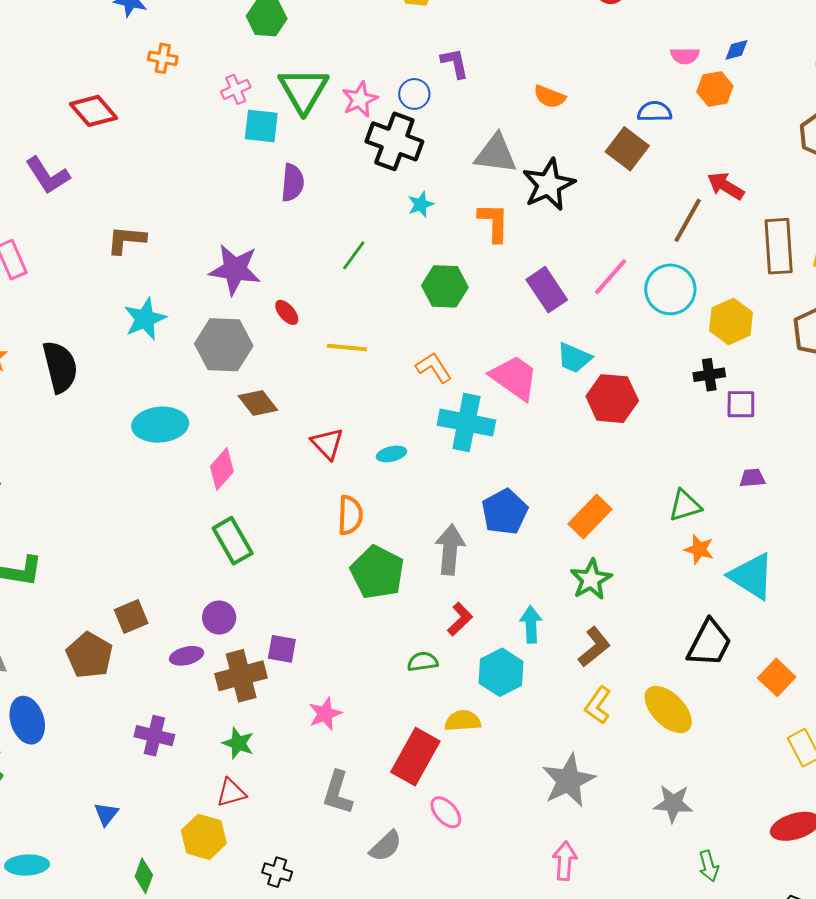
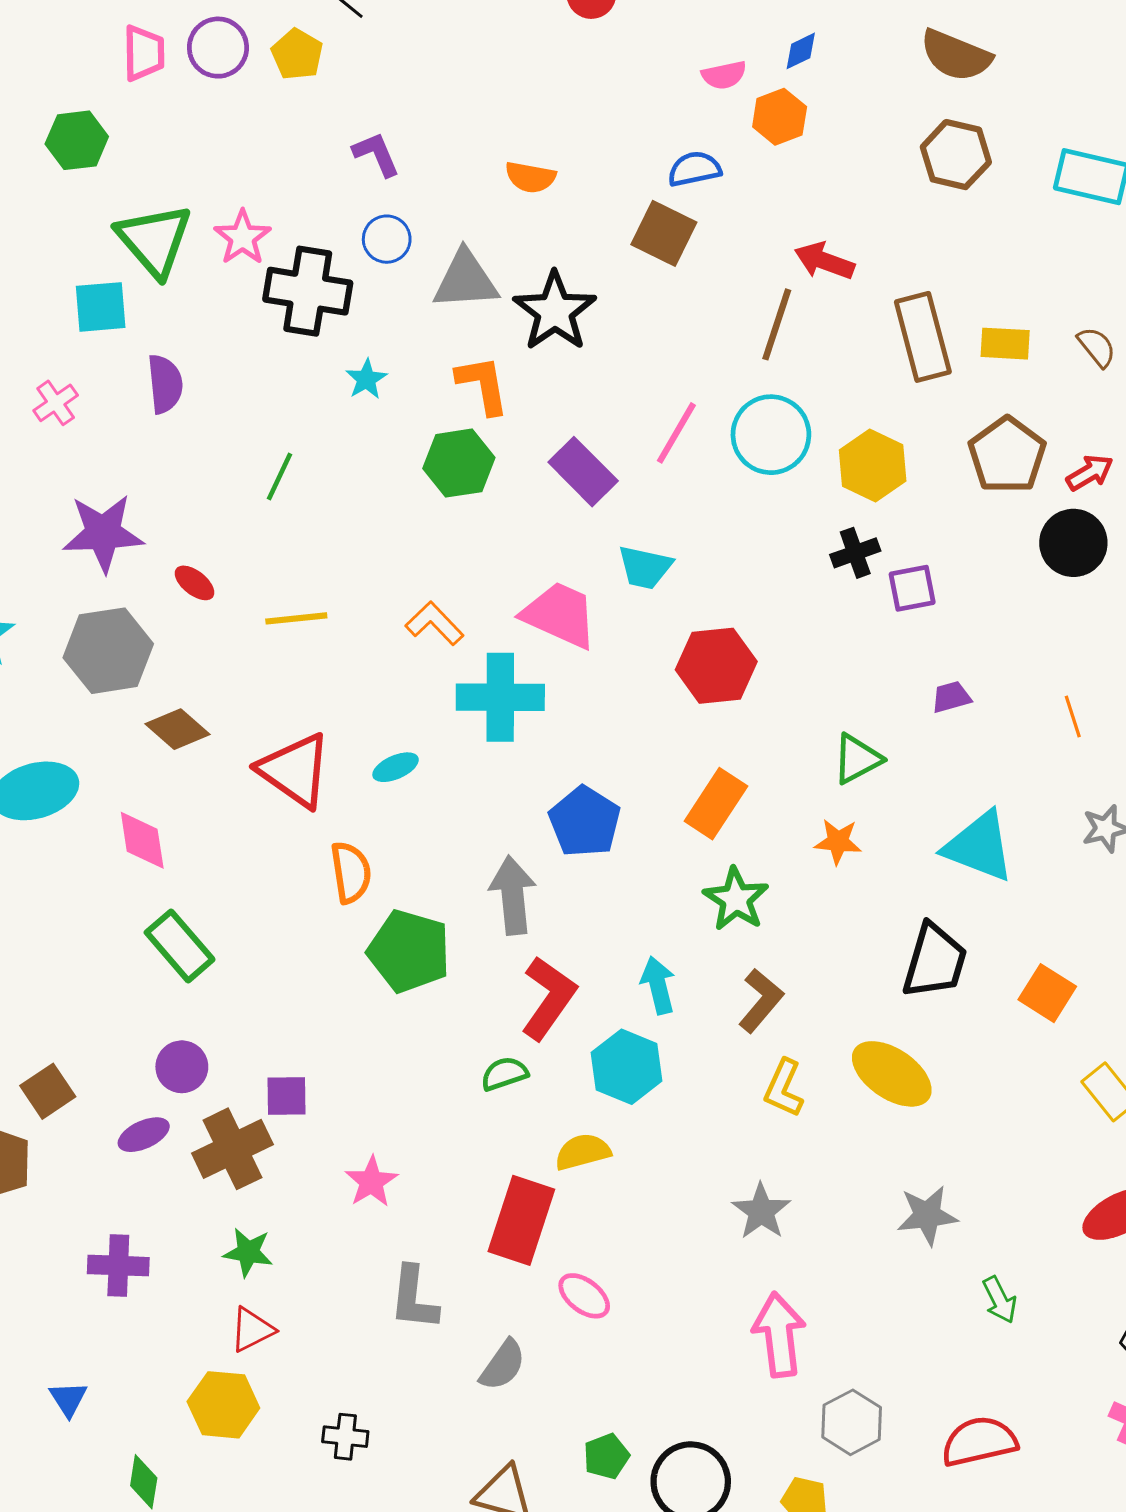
pink cross: (236, 89) -> (56, 403), moved
blue circle: (414, 94) -> (387, 239), moved
green hexagon: (445, 286) -> (459, 463), moved
red hexagon: (612, 399) -> (716, 666), moved
red triangle: (327, 444) -> (295, 770), size x1.5
pink diamond: (222, 469) -> (142, 840), turned -39
orange star: (699, 549) -> (838, 842), moved
red L-shape: (460, 619) -> (548, 998), size x1.6
gray star: (569, 780) -> (761, 1211), size x0.7
pink arrow: (565, 861) -> (779, 1335), size x1.4

